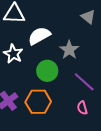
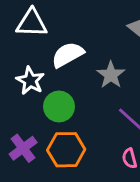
green circle: (47, 71) -> (59, 107), moved

